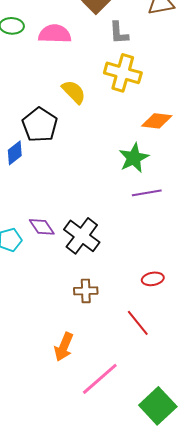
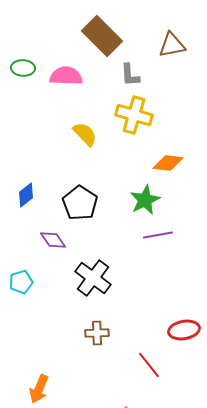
black pentagon: (40, 125) -> (80, 203), moved
purple diamond: (42, 227) -> (53, 240), moved
red ellipse: (153, 279) -> (184, 330), moved, size x1.4
orange arrow: (64, 347) -> (39, 389), moved

